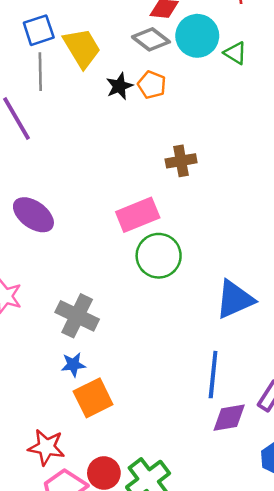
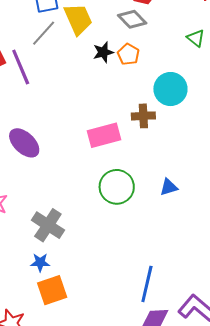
cyan circle: (197, 36) -> (170, 89), moved
gray line: (40, 72) -> (44, 33), turned 36
pink rectangle: (138, 215) -> (104, 135), moved
blue triangle: (235, 299) -> (169, 187), moved, size x0.6

